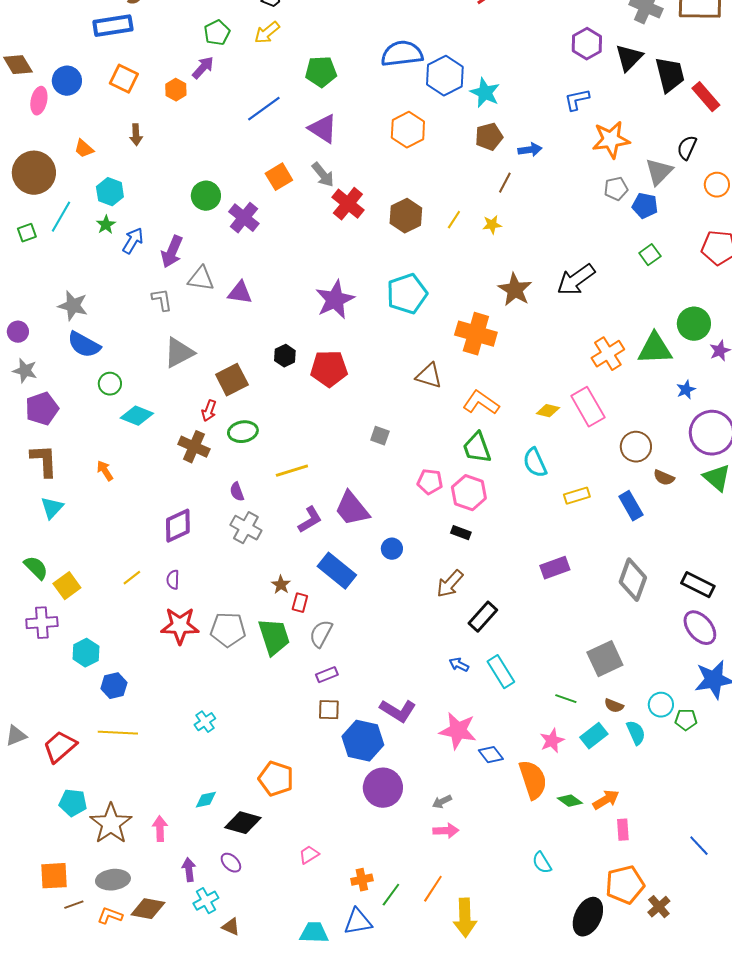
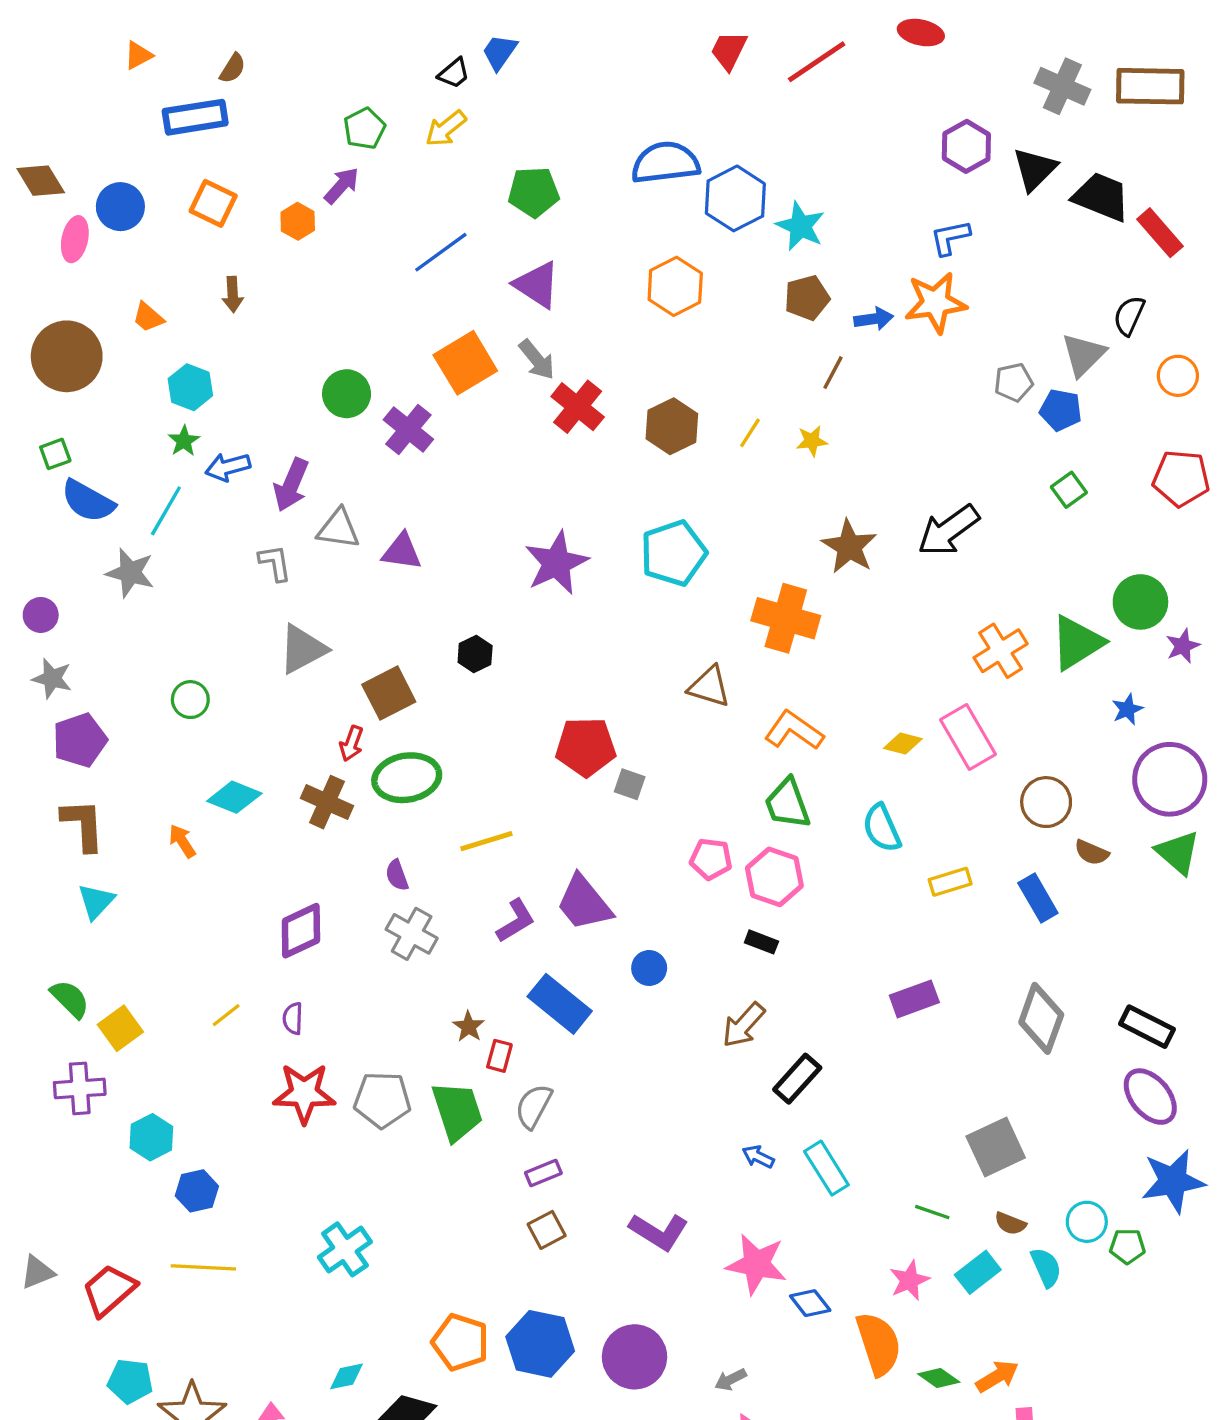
black trapezoid: (670, 75) -> (1101, 197), turned -54
orange star: (611, 140) -> (935, 303), moved
orange square: (279, 177) -> (465, 363), size x1.4
cyan line: (61, 217) -> (166, 511), moved
blue arrow: (133, 241) -> (228, 467), turned -136
blue semicircle: (84, 345) -> (88, 501), moved
green triangle: (655, 349) -> (1077, 643), turned -30
red pentagon: (329, 369) -> (586, 747), moved
cyan diamond: (137, 416) -> (234, 797), moved
green ellipse: (243, 432) -> (407, 778), size x1.4
brown square: (329, 710) -> (547, 1230), turned -30
cyan cross: (205, 722) -> (345, 1249), size x1.5
blue hexagon: (363, 741) -> (540, 1344), moved

